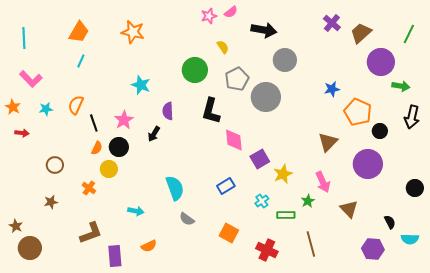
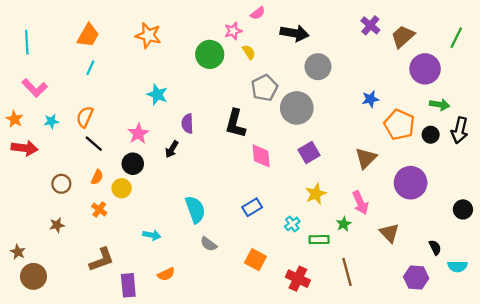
pink star: (209, 16) -> (233, 31), moved
green circle: (195, 70) -> (210, 54), moved
green arrow: (401, 86) -> (440, 105), moved
black line: (94, 123) -> (94, 144), moved, turned -30
black circle: (380, 131) -> (431, 135), moved
red arrow: (22, 133) -> (25, 148), size x1.6
orange semicircle: (97, 148) -> (97, 177), moved
purple square: (260, 159) -> (309, 153), moved

